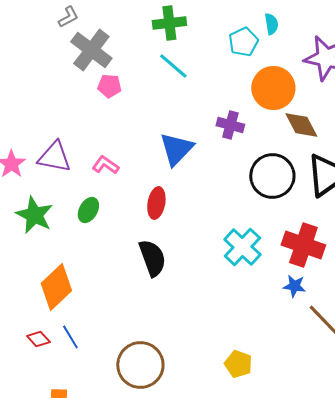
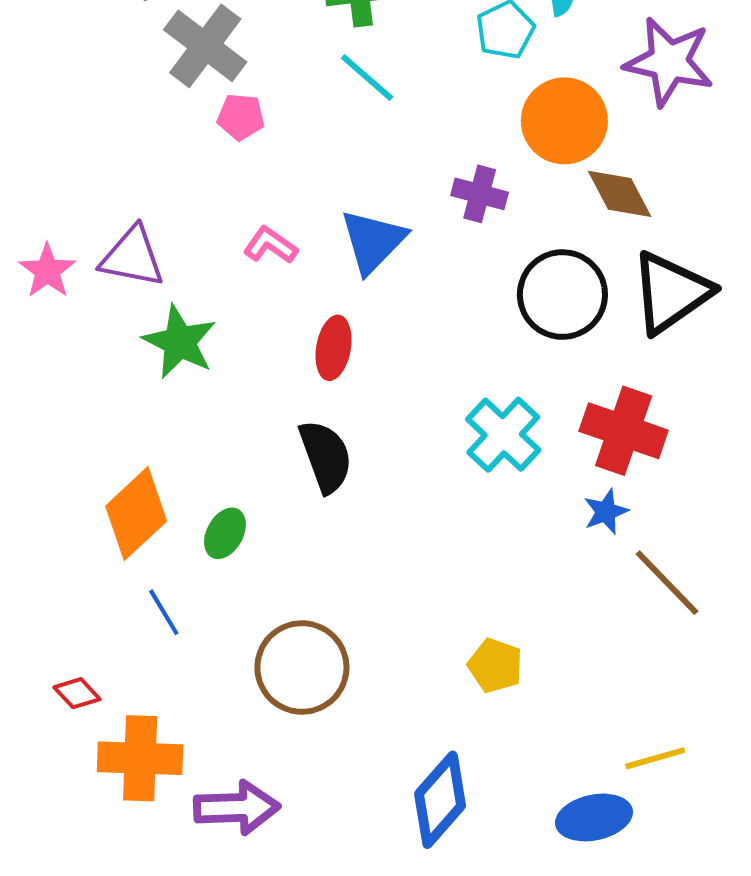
pink L-shape: (105, 165) -> (270, 245), moved
green ellipse: (88, 210) -> (225, 533), moved
green star: (34, 215) -> (180, 342), moved
blue star: (294, 286) -> (606, 512), turned -30
red diamond: (38, 339) -> (77, 693), moved

